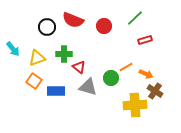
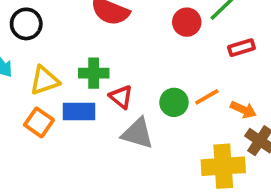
red circle: (104, 26) -> (187, 22), moved
black circle: (47, 27) -> (26, 24), moved
green circle: (111, 78) -> (174, 102), moved
blue rectangle: (56, 91) -> (79, 111), moved

